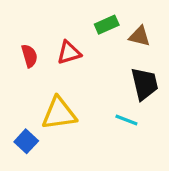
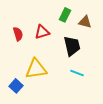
green rectangle: (107, 25) -> (65, 15), turned -40
black trapezoid: (144, 84) -> (72, 46), moved

